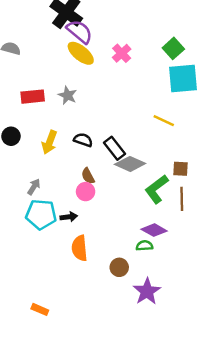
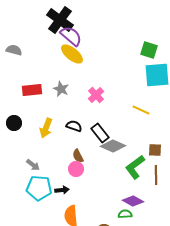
green square: (173, 48) -> (149, 50), turned -30
pink cross: (122, 53) -> (96, 95), moved
gray arrow: (34, 187) -> (33, 165), turned 96

